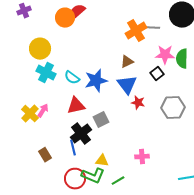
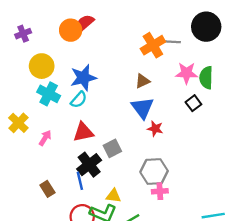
purple cross: (24, 11) -> (23, 34), moved
black square: (157, 74) -> (193, 103), moved
cyan semicircle: (72, 78) -> (79, 100), turned -84
blue star: (96, 81) -> (83, 78), moved
gray hexagon: (173, 108) -> (154, 172), moved
yellow cross: (30, 114) -> (18, 123), moved

